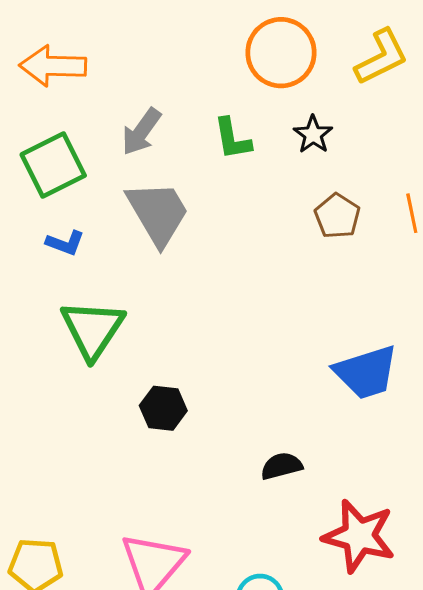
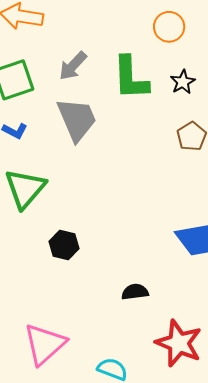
orange circle: (281, 53) -> (169, 27), size x0.7
green L-shape: (232, 139) -> (131, 78), size x1.6

